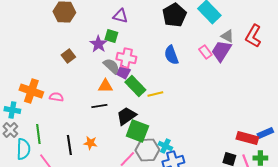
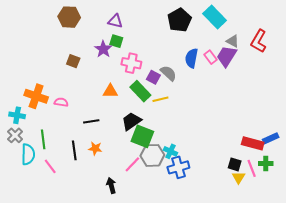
purple triangle: (120, 16) -> (115, 21), moved
blue semicircle: (171, 55) -> (191, 58), moved, turned 30
brown square: (68, 56) -> (73, 61), turned -32
gray semicircle: (111, 66) -> (168, 73), moved
purple square: (123, 72) -> (153, 77), moved
black line: (99, 106) -> (91, 121), moved

